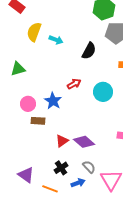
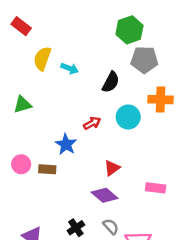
cyan circle: (103, 92) -> (128, 117), moved
pink circle: (28, 104) -> (21, 164), moved
red triangle: (62, 141) -> (112, 168), moved

